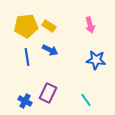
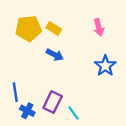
blue line: (27, 57) -> (15, 92), moved
blue star: (96, 60) -> (105, 66), turned 30
cyan line: (86, 100) -> (73, 113), moved

